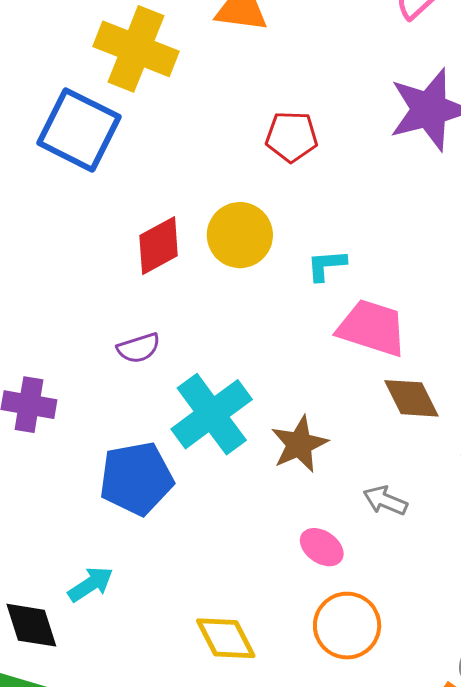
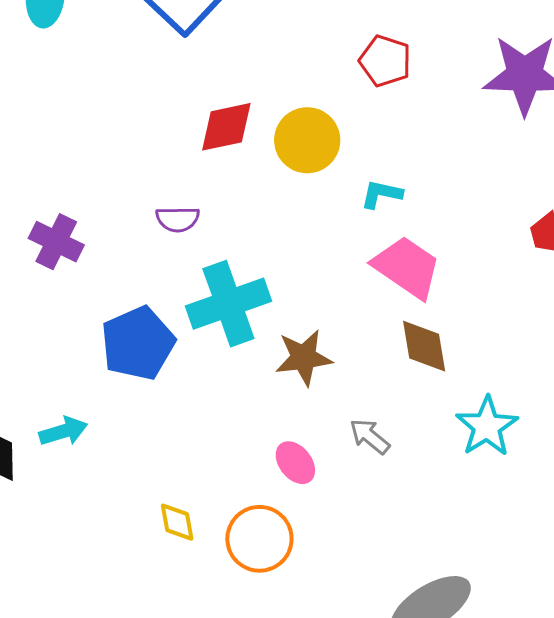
blue pentagon: (136, 478) -> (138, 343), turned -30
orange circle: (347, 626) -> (259, 539), moved
yellow diamond: (226, 638) -> (177, 522), size x0.7

